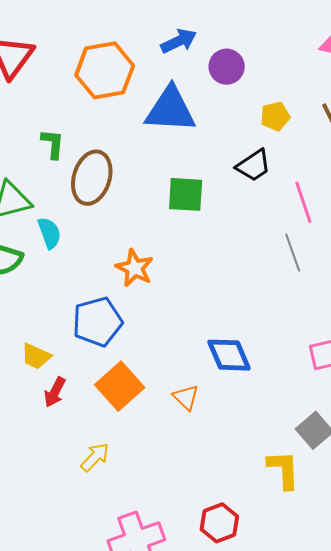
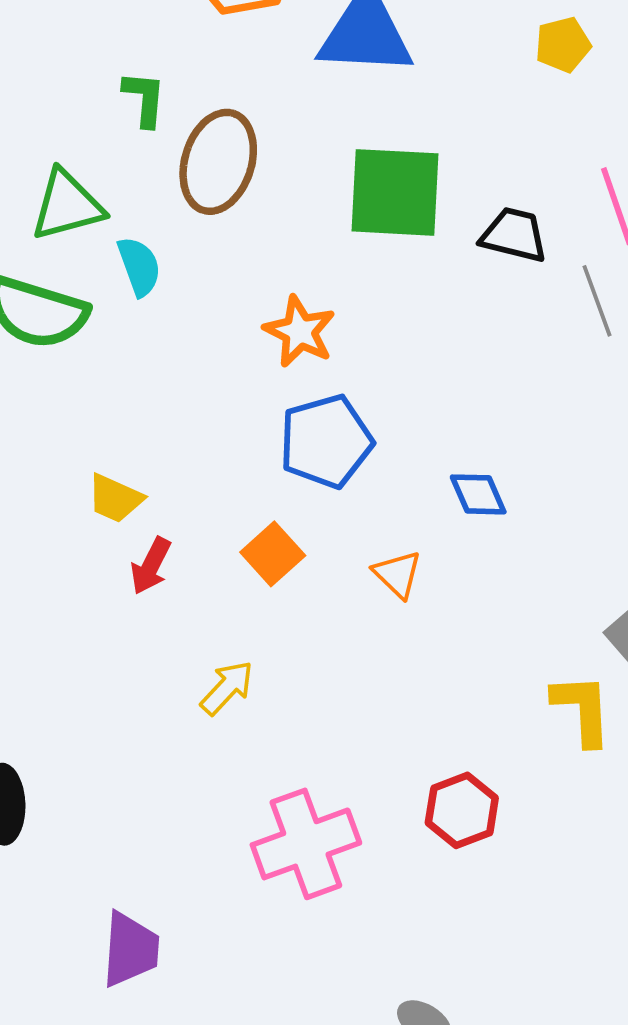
black trapezoid: (254, 166) -> (514, 235), moved, turned -132
green square: (186, 194) -> (395, 192), size x1.4
blue pentagon: (97, 322) -> (326, 441), moved
blue diamond: (229, 355) -> (478, 494), size x0.7
orange square: (120, 386) -> (273, 554), size x0.7

